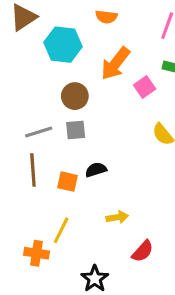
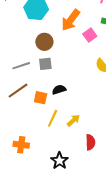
brown line: (33, 170) -> (18, 91), turned 60
yellow arrow: (117, 217) -> (73, 120), turned -32
yellow line: (61, 230) -> (53, 118), moved
red semicircle: (143, 251) -> (90, 142), turned -42

